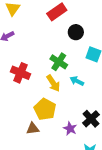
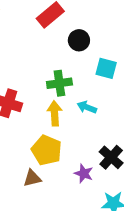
green cross: (59, 62) -> (59, 83), turned -36
yellow arrow: (53, 83) -> (55, 113), turned -144

